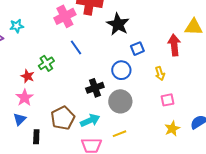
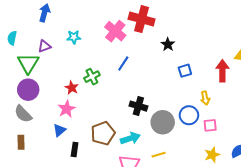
pink cross: (65, 16) -> (115, 31), turned -30
black star: (118, 24) -> (168, 44), size x0.6
cyan star: (17, 26) -> (74, 37), moved
blue line: (76, 47) -> (123, 64), turned 63
blue circle: (121, 70) -> (189, 115), moved
black cross: (95, 88) -> (138, 106), turned 30

